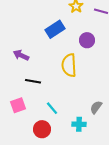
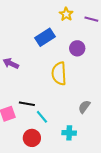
black line: (33, 81) -> (27, 104), moved
gray semicircle: (96, 107) -> (84, 107), moved

